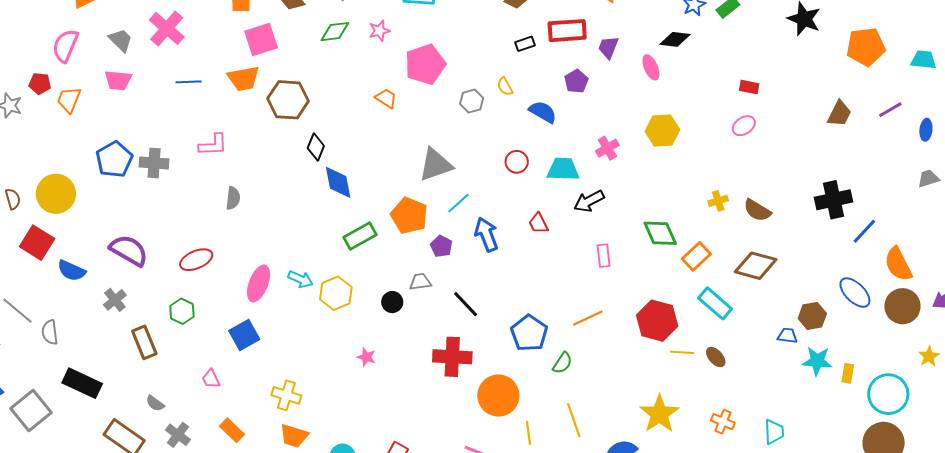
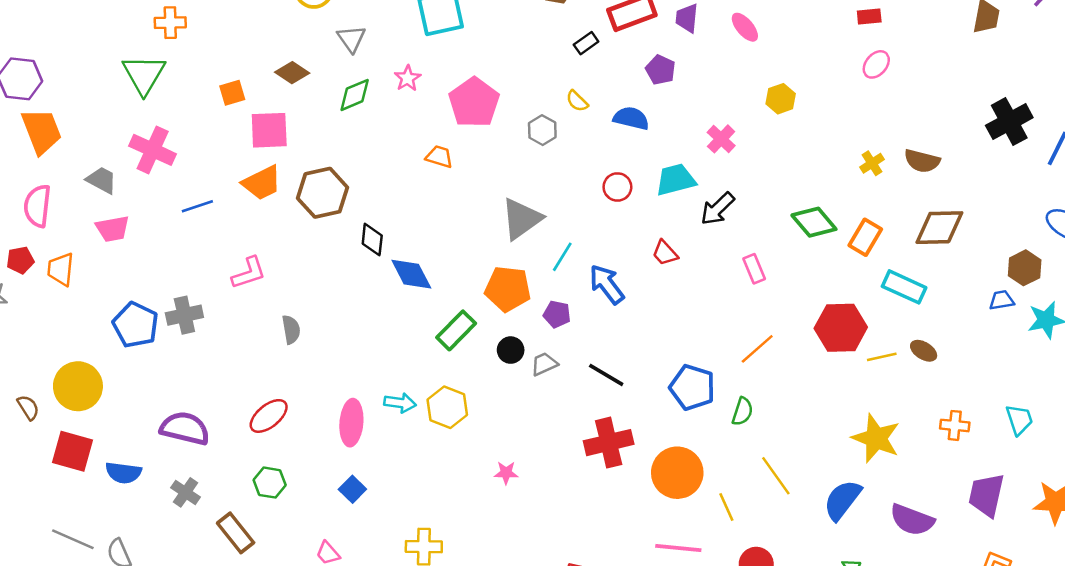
pink square: (261, 40) -> (269, 130), turned 32
yellow hexagon: (662, 131) -> (781, 99), size x0.7
black circle: (392, 302) -> (511, 350), moved
blue square: (244, 335) -> (352, 489), size x0.7

